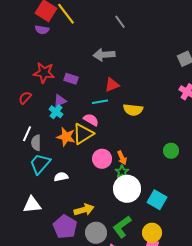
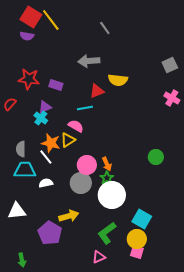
yellow semicircle: (133, 110) -> (118, 80), moved
white line: (27, 134) -> (46, 157), moved, turned -63
yellow triangle: (83, 134) -> (68, 140), size x0.7
cyan trapezoid: (40, 164) -> (25, 170), turned 50
cyan square: (157, 200) -> (142, 219), moved
gray circle: (96, 233) -> (81, 183), moved

